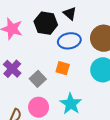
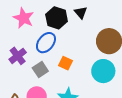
blue ellipse: (69, 41) -> (46, 43), moved, turned -50

